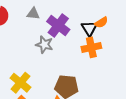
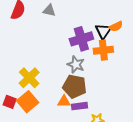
purple cross: (58, 26) -> (81, 39), moved, turned 30
gray star: (44, 45) -> (76, 64), moved

